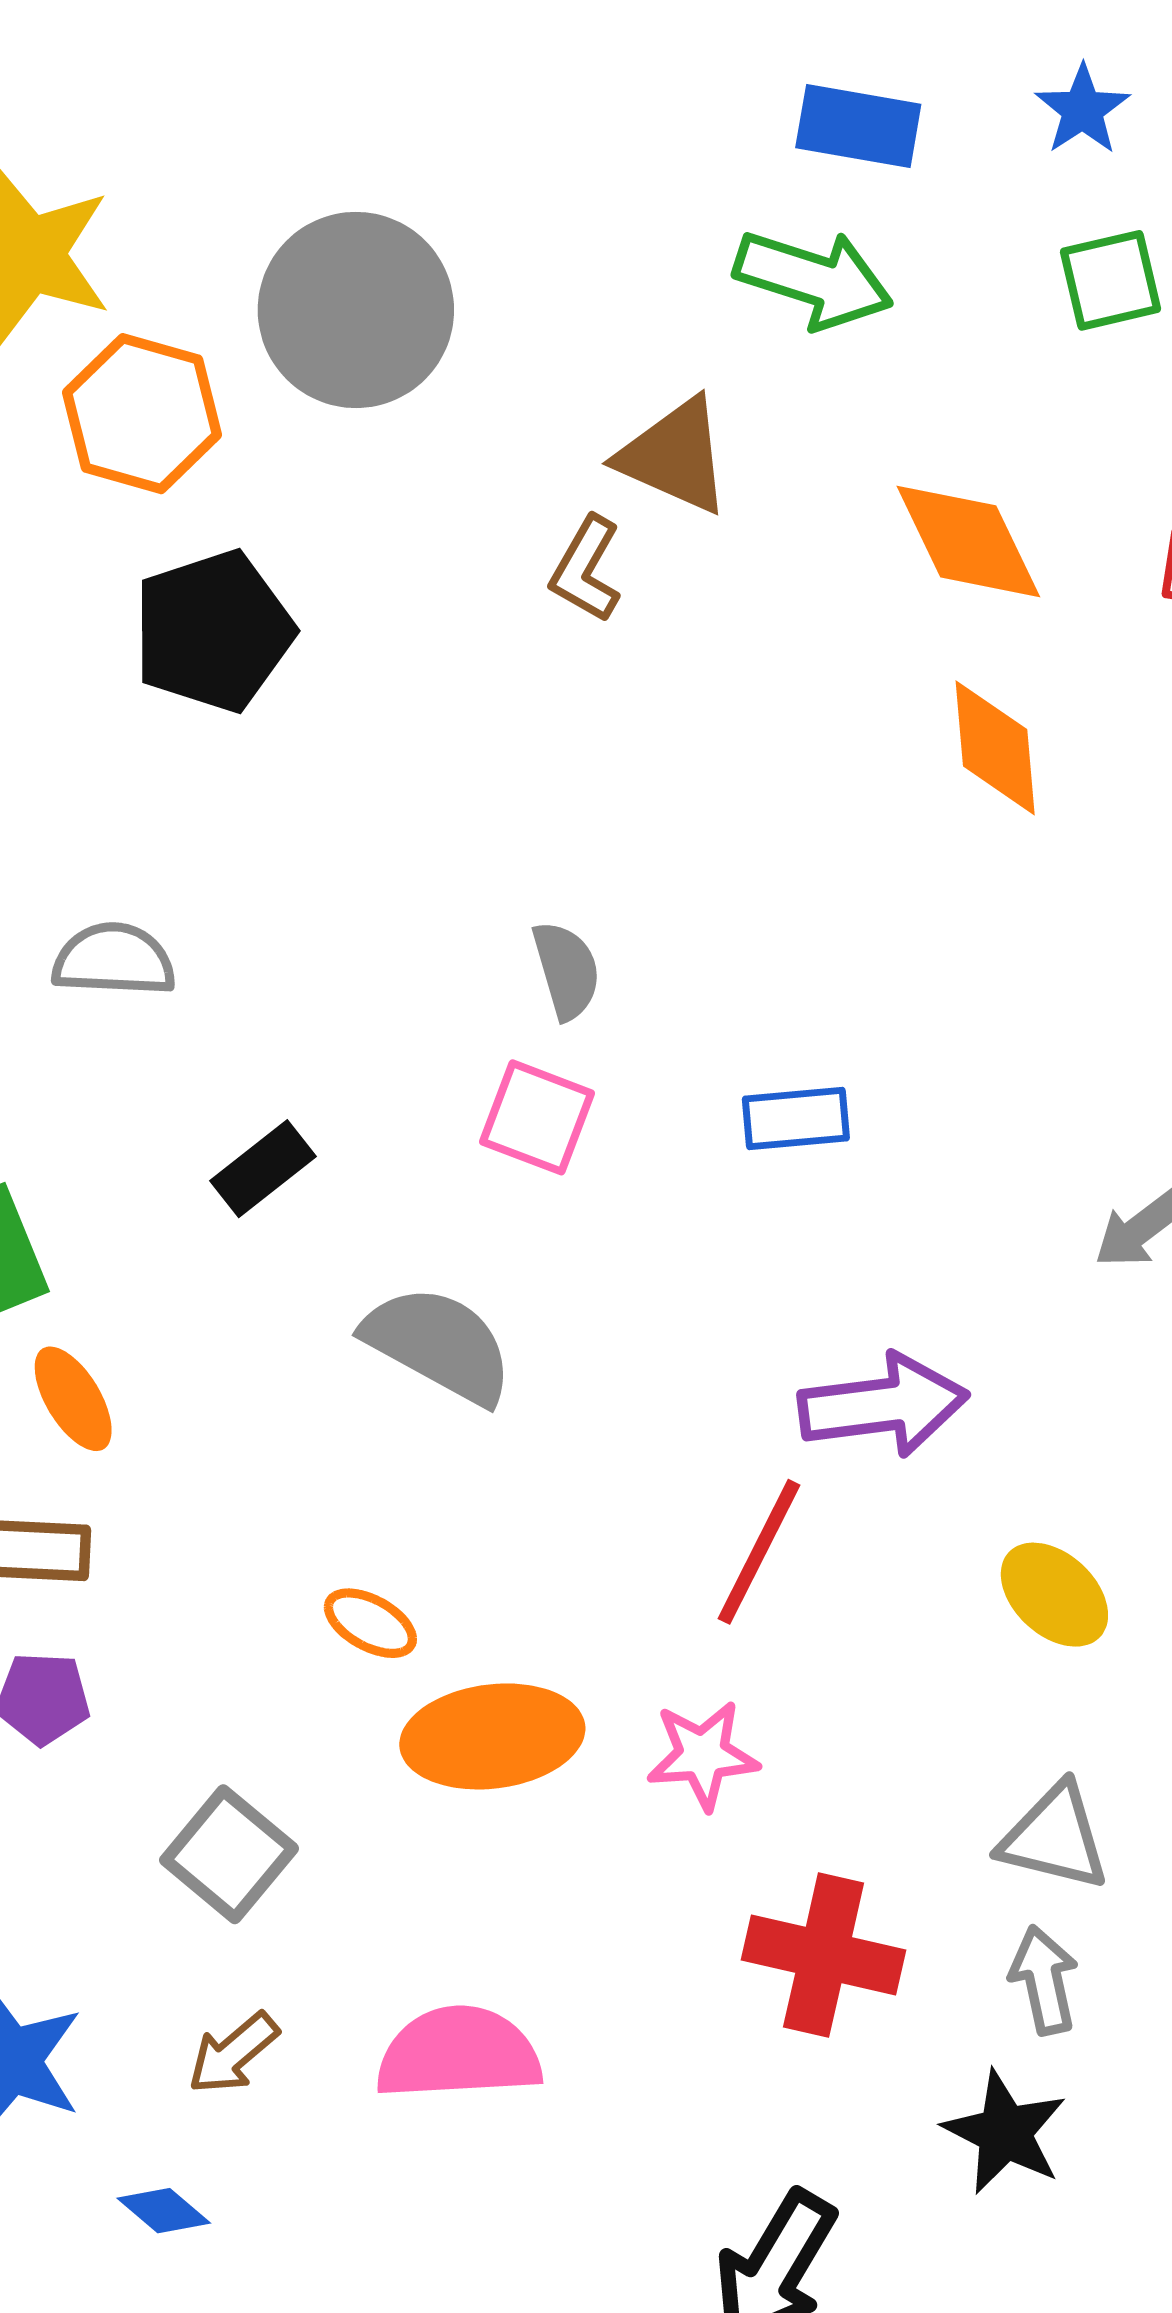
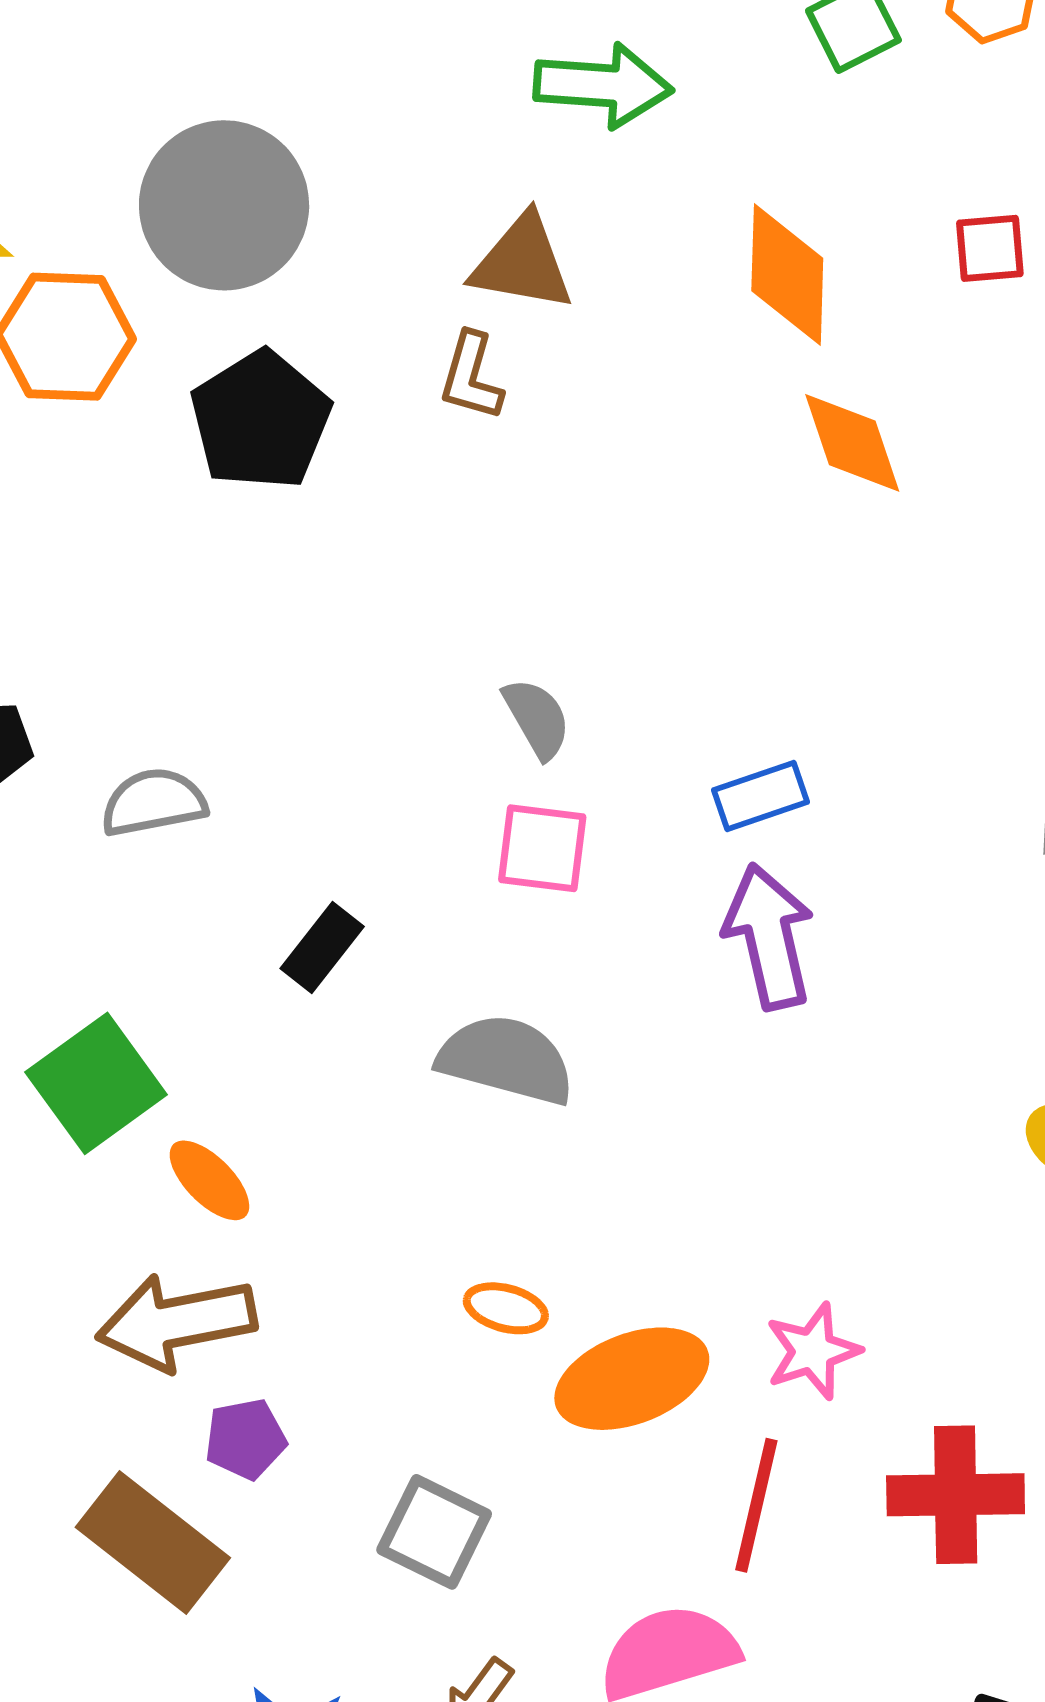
orange diamond: (968, 541) -> (787, 275), turned 41
black pentagon: (213, 631) -> (261, 420), moved
purple arrow: (883, 1405) -> (769, 937), moved, turned -82
red line: (759, 1552) -> (756, 1505), moved

